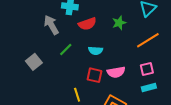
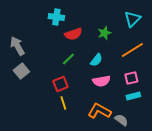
gray arrow: (51, 25) -> (17, 46), moved
green line: (66, 50) -> (68, 59), moved
cyan semicircle: (96, 51) -> (96, 60), moved, turned -56
red square: (94, 75) -> (60, 84), moved, turned -35

